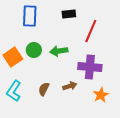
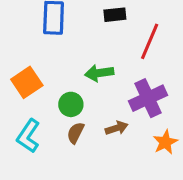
green circle: (34, 50) -> (71, 104), moved
purple cross: (90, 67) -> (148, 98), turned -30

